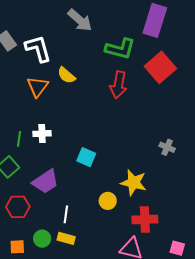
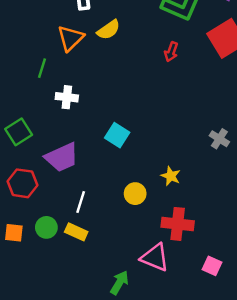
yellow semicircle: (66, 75) -> (109, 30), turned -84
red arrow: (119, 85) -> (171, 52), size x0.6
green line: (19, 139) -> (42, 68), moved
yellow star: (134, 183) -> (171, 176), size x0.6

